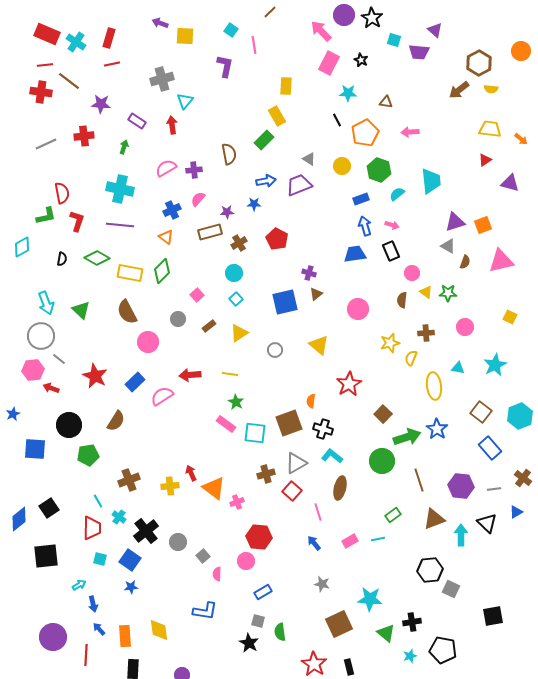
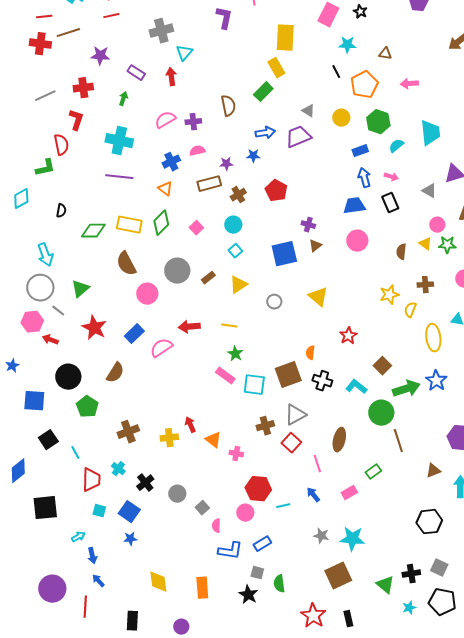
brown line: (69, 81) -> (68, 33), turned -55
yellow rectangle: (286, 86) -> (285, 38), size x1.5
pink semicircle: (198, 199) -> (197, 151), turned 35
red L-shape: (77, 221) -> (76, 120), moved
gray triangle: (448, 246) -> (429, 191), moved
green diamond: (97, 258) -> (93, 231), moved, turned -30
pink circle: (412, 273) -> (437, 225), moved
pink square: (197, 295) -> (196, 228), moved
pink circle: (358, 309) -> (357, 241), moved
green triangle: (81, 310) -> (80, 289), moved, turned 36
gray circle: (178, 319) -> (177, 271), size x1.6
red star: (349, 384) -> (348, 336), size x0.7
green pentagon: (88, 455) -> (87, 407), turned -30
cyan L-shape: (332, 456) -> (356, 387), moved
brown line: (419, 480) -> (398, 441), moved
orange triangle: (214, 488) -> (213, 440), size x0.7
cyan line: (98, 501) -> (75, 453), moved
pink cross: (237, 502) -> (236, 454), turned 32
black square: (49, 508) -> (48, 440), moved
green rectangle: (393, 515) -> (373, 472), moved
brown triangle: (434, 519) -> (433, 471), size x0.7
black cross: (146, 531) -> (145, 483), size x0.7
cyan line: (378, 539) -> (283, 506), moved
gray square: (451, 589) -> (439, 568), moved
cyan star: (370, 599) -> (352, 539), moved
blue L-shape: (205, 611) -> (230, 551), moved
orange rectangle: (125, 636) -> (202, 588), moved

